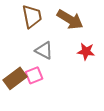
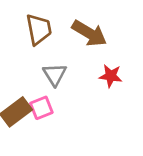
gray triangle: (44, 50) -> (55, 75), turned 30

